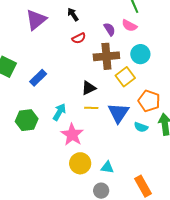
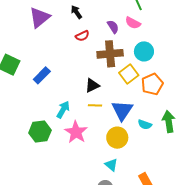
orange pentagon: (149, 101) -> (152, 84), moved, turned 30
green hexagon: (27, 120) -> (40, 132), moved
yellow circle: (80, 163) -> (117, 138), moved
cyan triangle: (107, 167) -> (111, 165), turned 32

